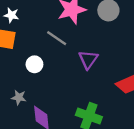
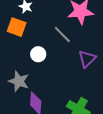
gray star: (19, 97) -> (19, 81), size x1.5

